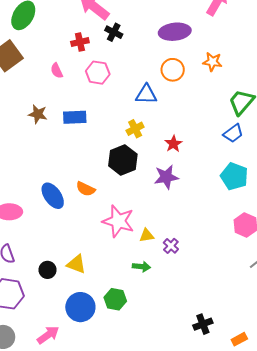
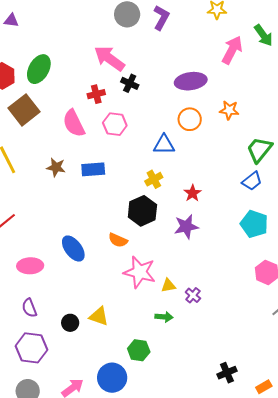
pink semicircle: (57, 71) -> (74, 123), size x1.8
orange semicircle: (86, 189) -> (118, 240), moved
blue circle: (80, 307) -> (112, 378), moved

